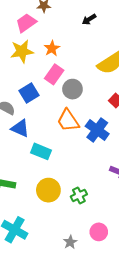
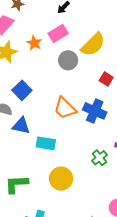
pink rectangle: (54, 74) -> (58, 33), moved, turned 36
gray circle: (72, 89) -> (68, 60), moved
green cross: (79, 195) -> (99, 158), moved

